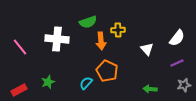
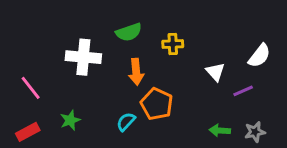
orange arrow: (101, 41) -> (136, 72), moved
pink line: (20, 47) -> (31, 88), moved
purple line: (177, 63) -> (243, 91), moved
gray star: (184, 85) -> (255, 132), moved

